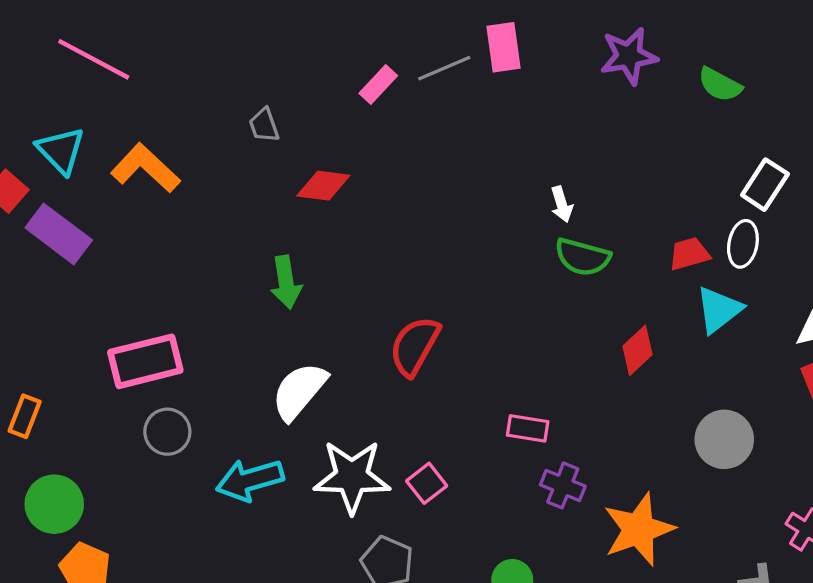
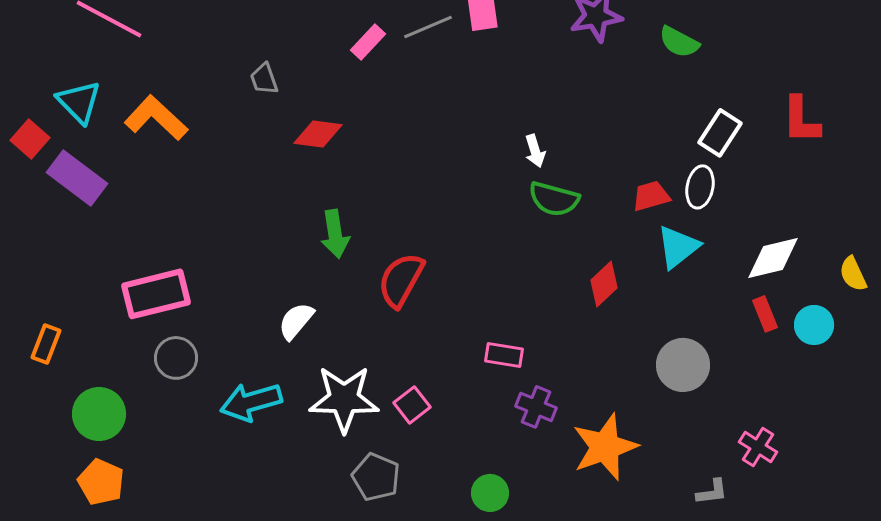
green arrow: (286, 282) -> (335, 234), moved
white semicircle: (299, 391) -> (296, 321), size x0.7
green circle: (54, 504) -> (99, 414), moved

